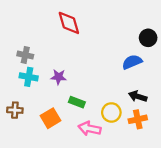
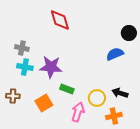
purple star: (59, 77) -> (51, 67), size x1.6
black arrow: (138, 96) -> (120, 93), moved
orange cross: (138, 119) -> (114, 116), moved
pink arrow: (90, 129) -> (78, 112), turned 96

